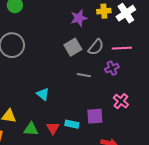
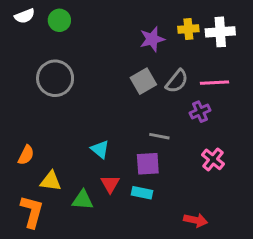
white cross: (126, 13) -> (220, 32), turned 30
gray line: (84, 75) -> (159, 136), moved
purple square: (95, 116) -> (148, 164), moved
red triangle: (53, 128) -> (110, 184), moved

